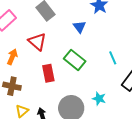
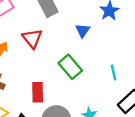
red rectangle: (48, 73) -> (38, 92), moved

